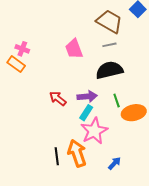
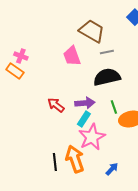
brown trapezoid: (109, 21) -> (92, 31), moved

